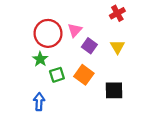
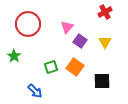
red circle: (48, 33) -> (28, 24), moved
green star: (40, 59) -> (14, 56), moved
blue arrow: (39, 102) -> (35, 91), turned 133

